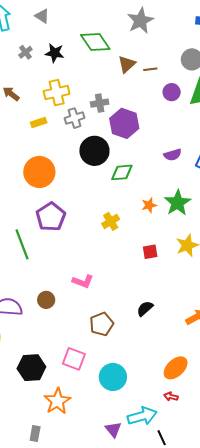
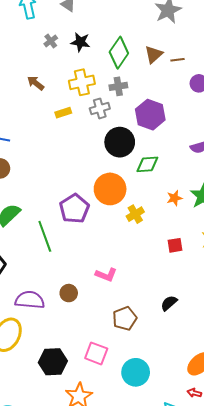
green diamond: (95, 42) -> (119, 53), moved, turned 68
gray cross: (100, 103) -> (118, 86), moved
orange circle: (39, 172) -> (110, 189), moved

